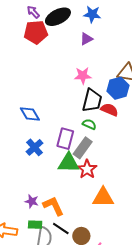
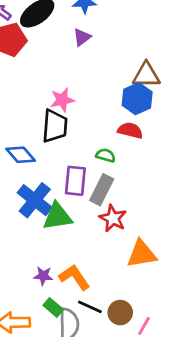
pink star: (83, 76) -> (62, 100), moved
black trapezoid: (92, 100) -> (55, 126), moved
blue cross: (35, 147) -> (35, 200), size x1.4
green triangle: (69, 163) -> (57, 216), moved
green rectangle: (35, 225) -> (53, 307), turned 48

